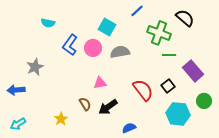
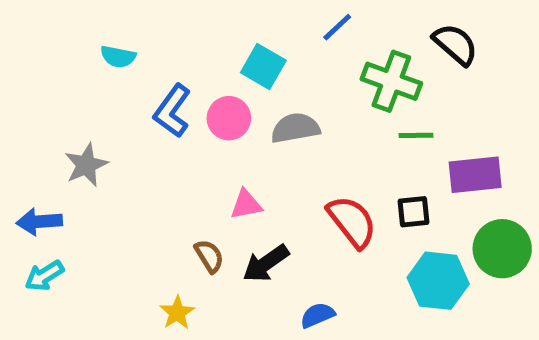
purple rectangle: (193, 71) -> (475, 175), turned -55
black square: (168, 86) -> (414, 212), turned 32
green circle: (204, 101) -> (502, 249), size x1.5
yellow star: (61, 119) -> (177, 313), moved
cyan arrow: (18, 124) -> (44, 276), moved

